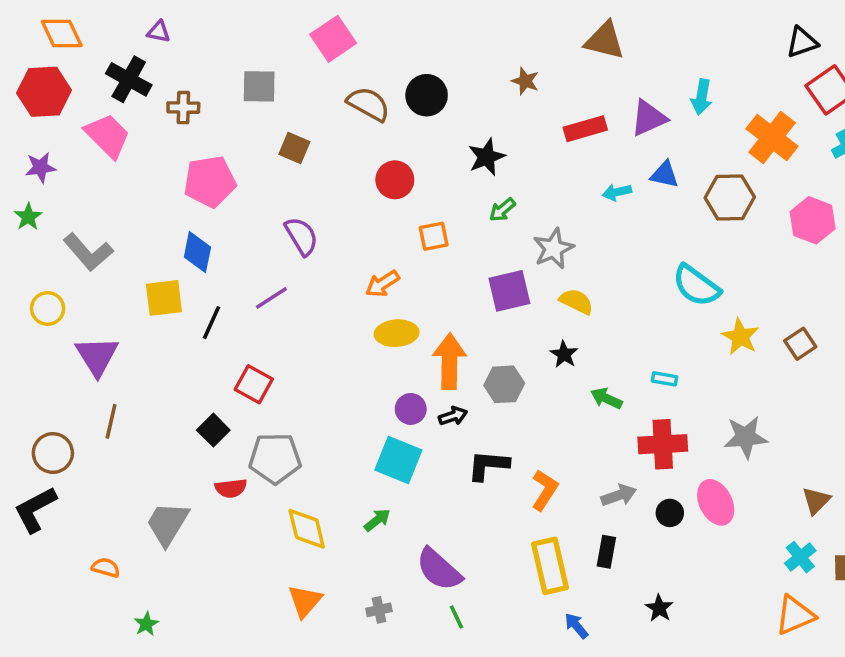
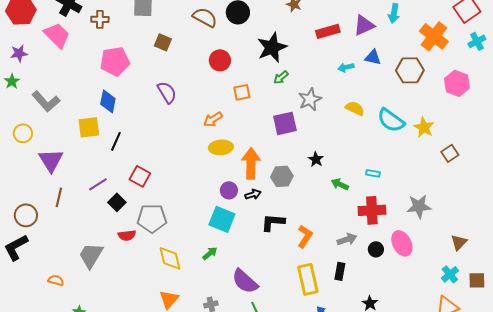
black star: (487, 157) -> (272, 47), size x1.4
purple line: (271, 298) -> (98, 184), moved
yellow semicircle: (576, 301) -> (355, 108), moved
yellow star: (740, 337) -> (424, 127), moved

